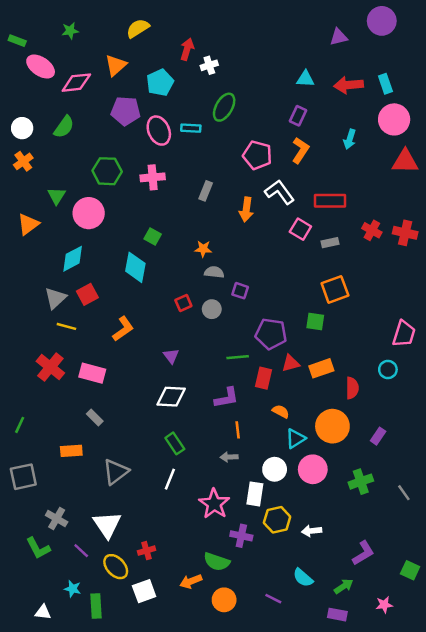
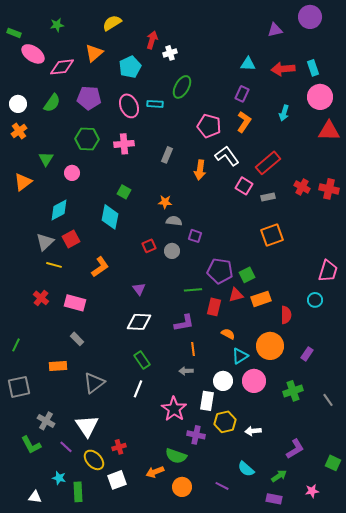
purple pentagon: (126, 111) -> (89, 98), moved
red rectangle: (330, 201) -> (268, 163), turned -40
pink circle: (89, 213) -> (72, 173), size x0.6
green square: (315, 321) -> (247, 275), moved, turned -35
red cross: (50, 367) -> (41, 298), size x0.7

